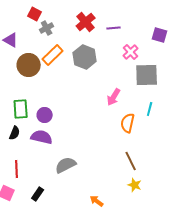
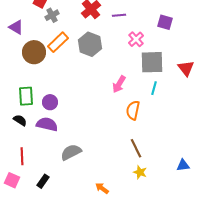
cyan line: (150, 109) -> (154, 88), moved
black semicircle: (15, 133) -> (20, 120), turned -80

